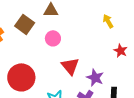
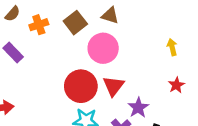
pink circle: (53, 38) -> (103, 48), size x1.6
red circle: (21, 77) -> (81, 86), moved

